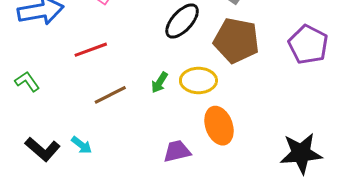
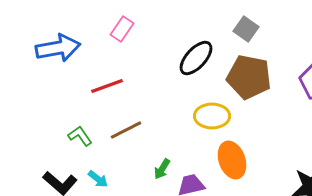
green L-shape: (27, 82) -> (80, 136), moved
green arrow: (160, 83) -> (162, 169), moved

